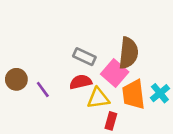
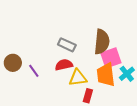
pink square: (115, 73) -> (111, 58), moved, turned 30

